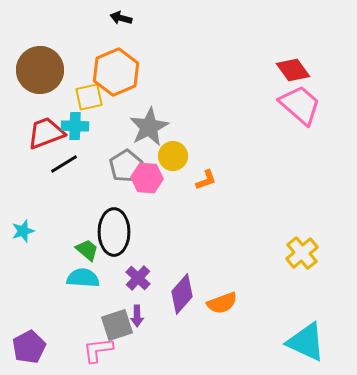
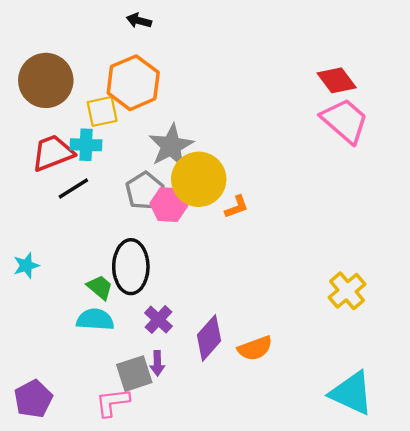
yellow circle: (173, 156) -> (199, 179), size x1.6

